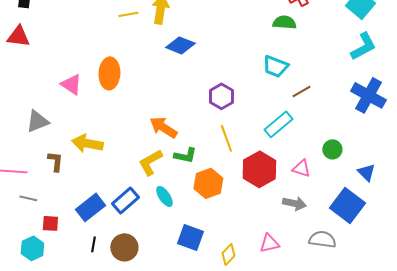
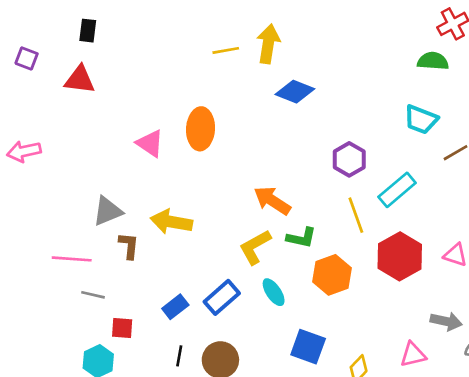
gray triangle: (37, 121) -> (108, 211), moved
cyan rectangle: (278, 124) -> (397, 190), moved
gray arrow: (294, 203) -> (446, 321), moved
blue rectangle: (90, 207) -> (175, 307), size x0.7

